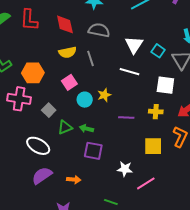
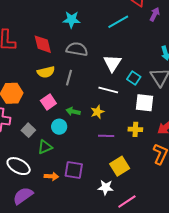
cyan square: (158, 51) -> (134, 78), moved
gray line: (90, 58) -> (69, 78), turned 35
yellow star: (104, 95) -> (97, 112), moved
cyan circle: (85, 100) -> (59, 127), moved
green arrow: (86, 129) -> (73, 111), moved
yellow square: (153, 146) -> (120, 166), moved, turned -30
orange arrow: (74, 180) -> (51, 176), moved

